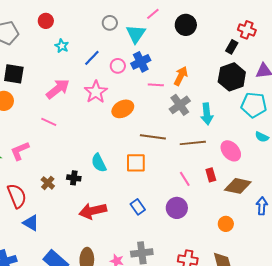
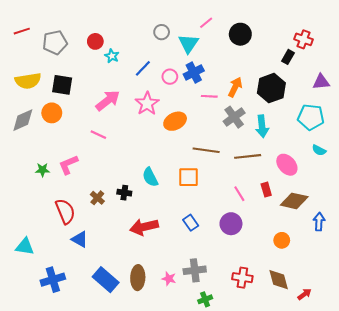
red circle: (46, 21) -> (95, 41), moved
black hexagon: (232, 77) -> (271, 88), moved

